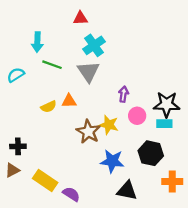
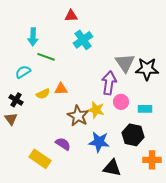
gray triangle: (88, 71) -> (125, 63), moved
cyan semicircle: (16, 75) -> (23, 72), moved
purple arrow: (124, 94) -> (109, 83), size x1.6
black star: (167, 104) -> (147, 69), moved
black cross: (18, 146) -> (16, 100), moved, turned 32
brown triangle: (12, 170) -> (11, 119), moved, turned -40
purple semicircle: (71, 194) -> (63, 144), moved

